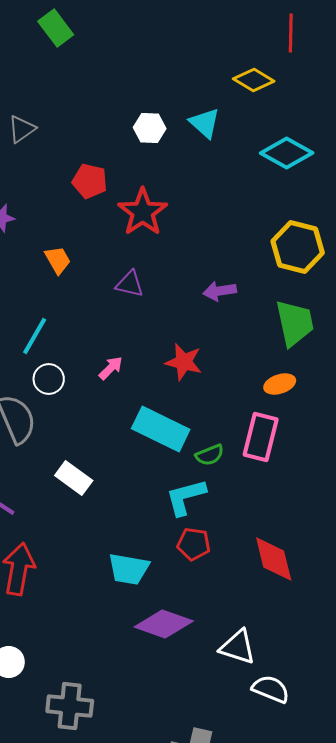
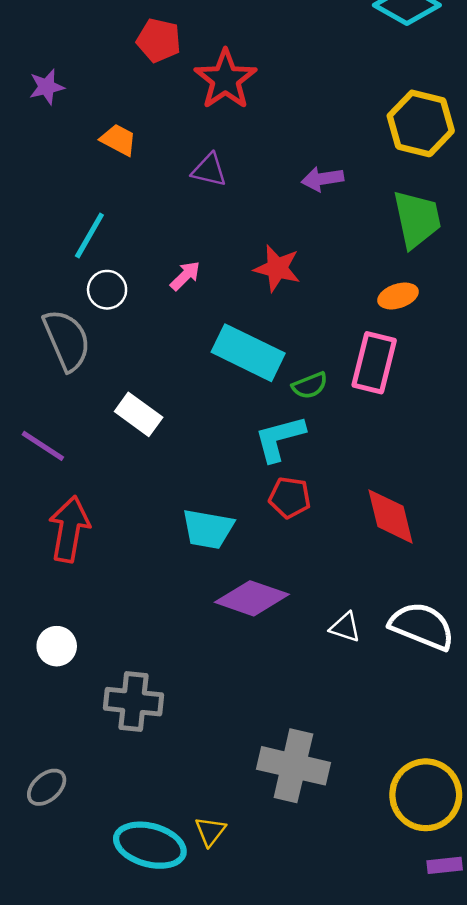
orange trapezoid: (58, 260) -> (118, 140), turned -32
white triangle: (238, 647) -> (345, 627), size x0.7
white semicircle: (271, 689) -> (422, 626), moved, size x1.4

